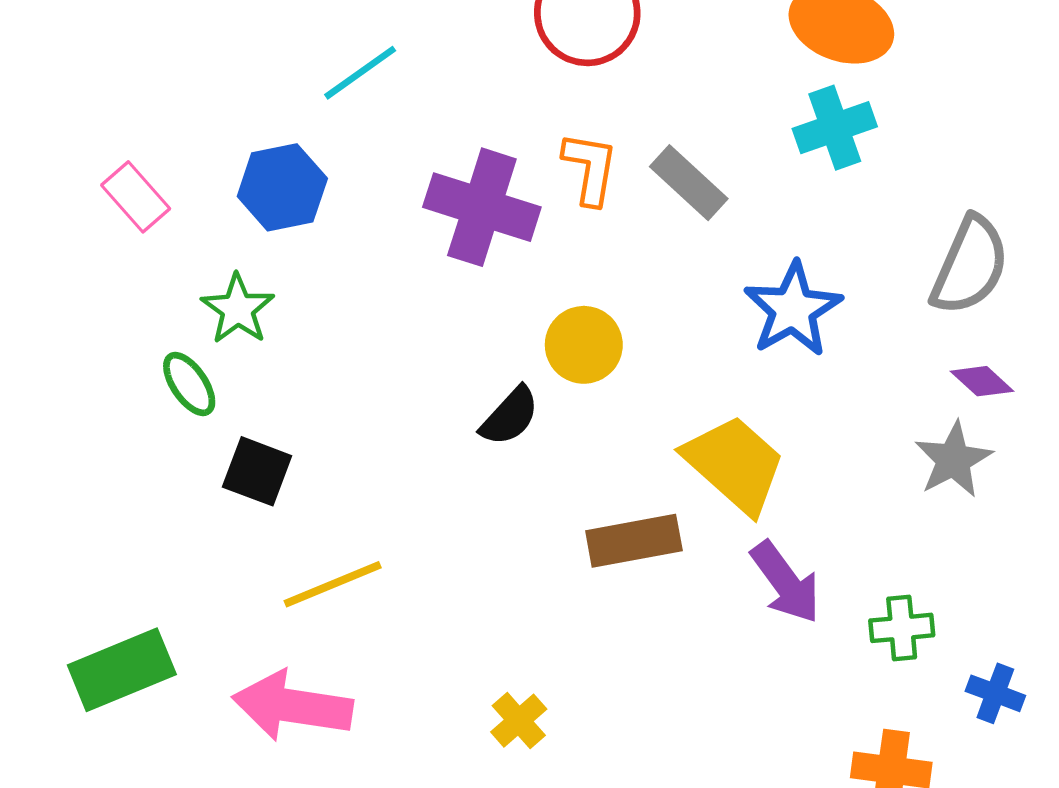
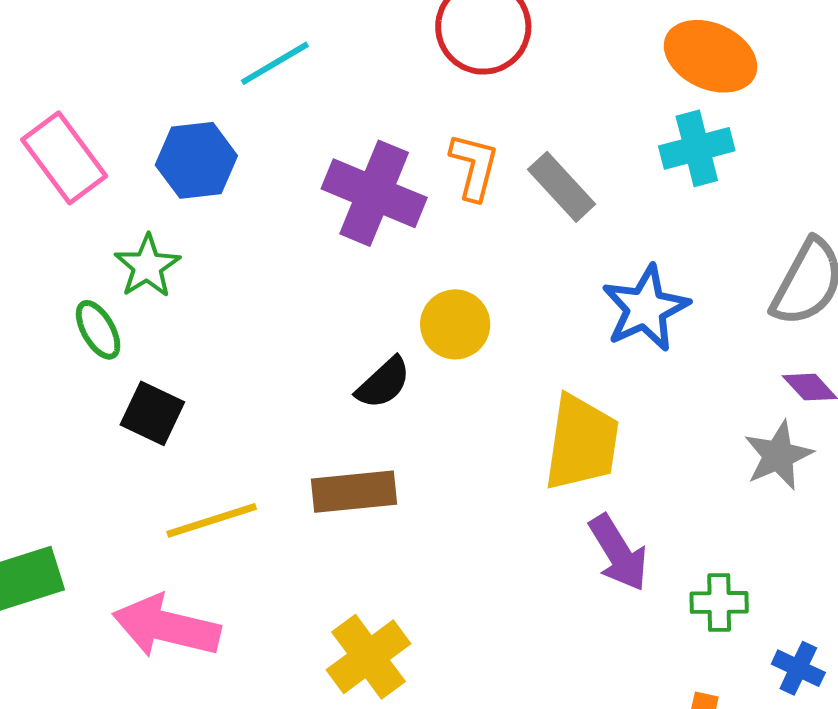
pink rectangle: (136, 197) -> (64, 158), size x1.4
yellow trapezoid: (735, 464) -> (582, 443), turned 52
brown rectangle: (634, 541) -> (354, 492), moved
yellow cross: (519, 721) -> (368, 657), size x1.6

